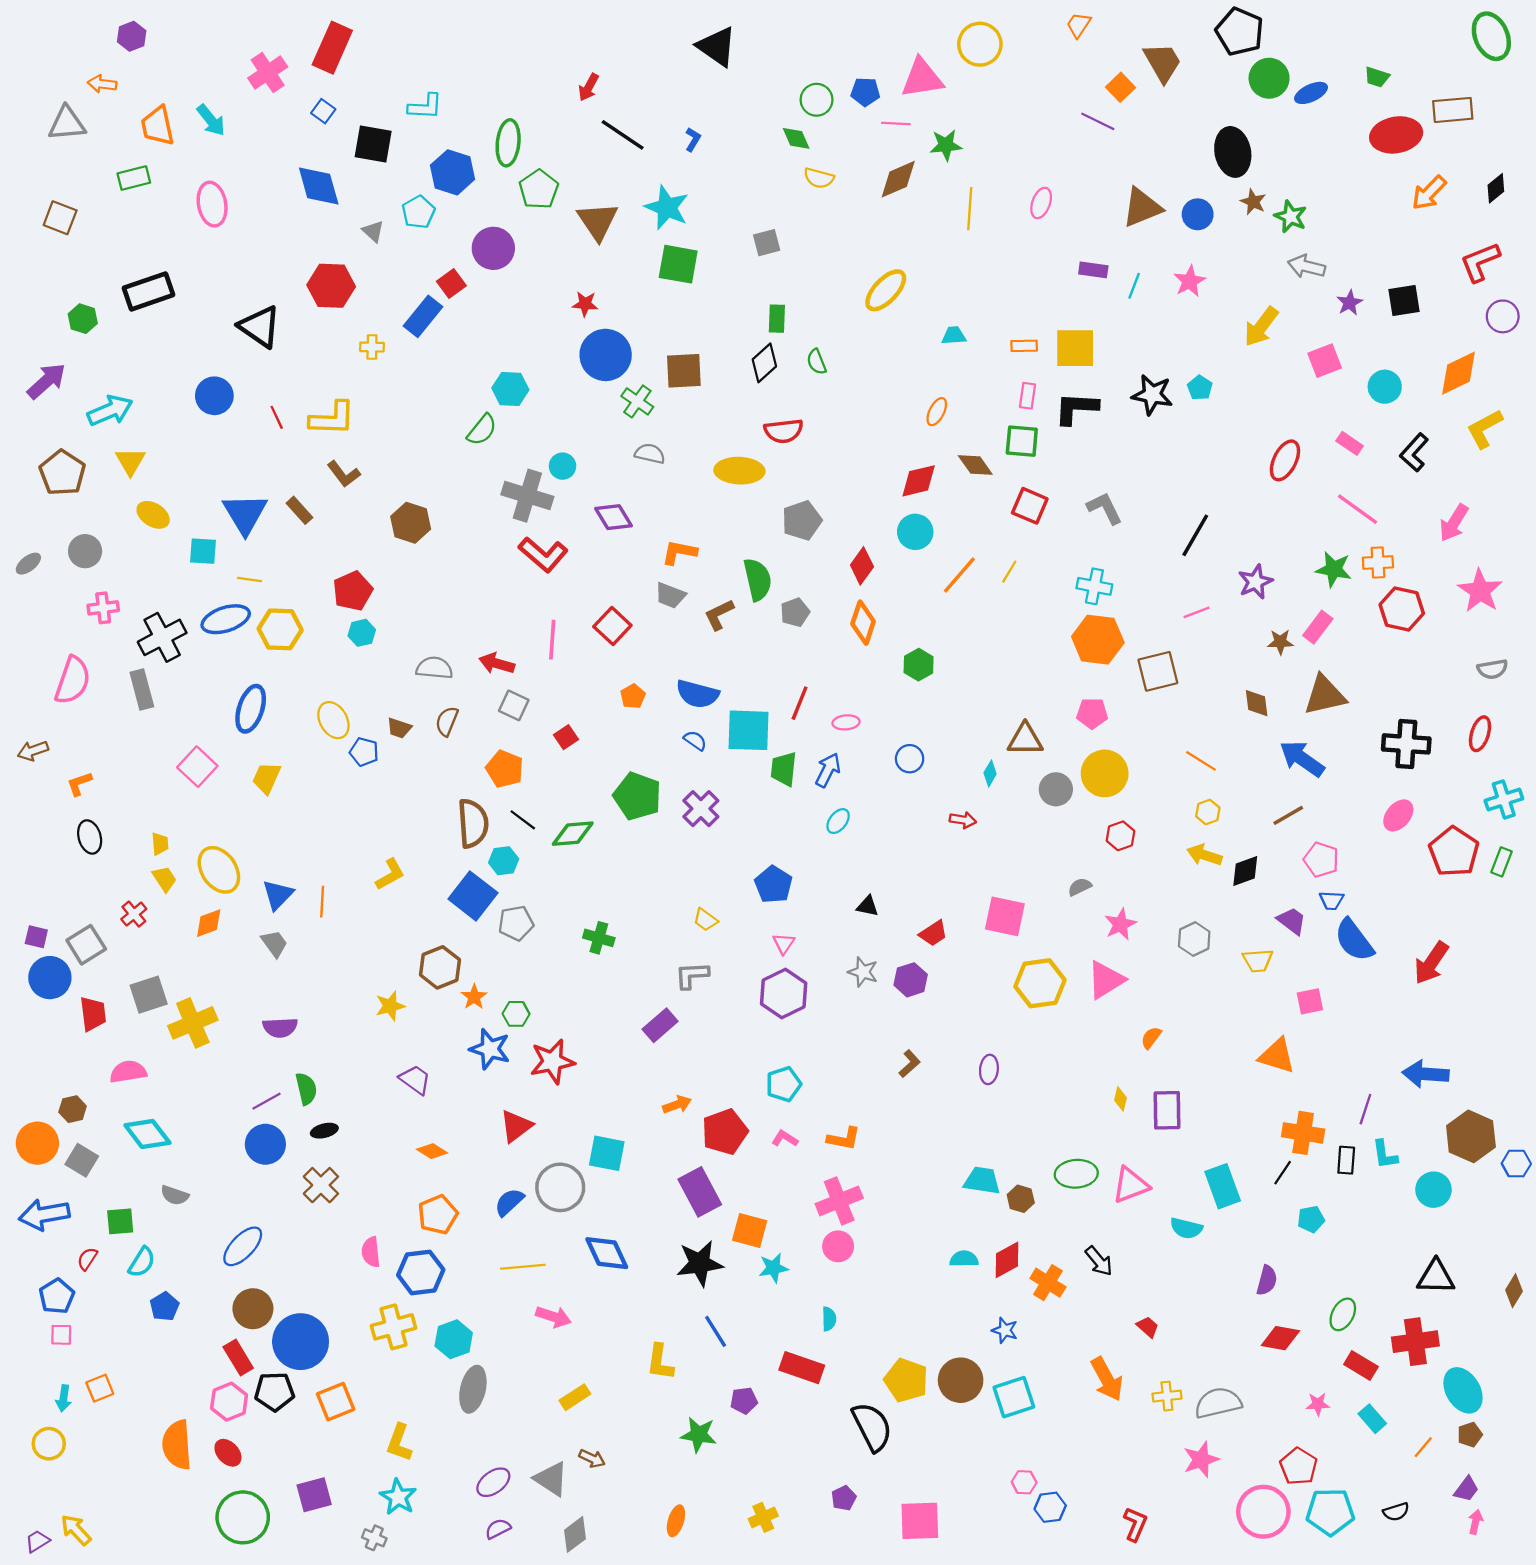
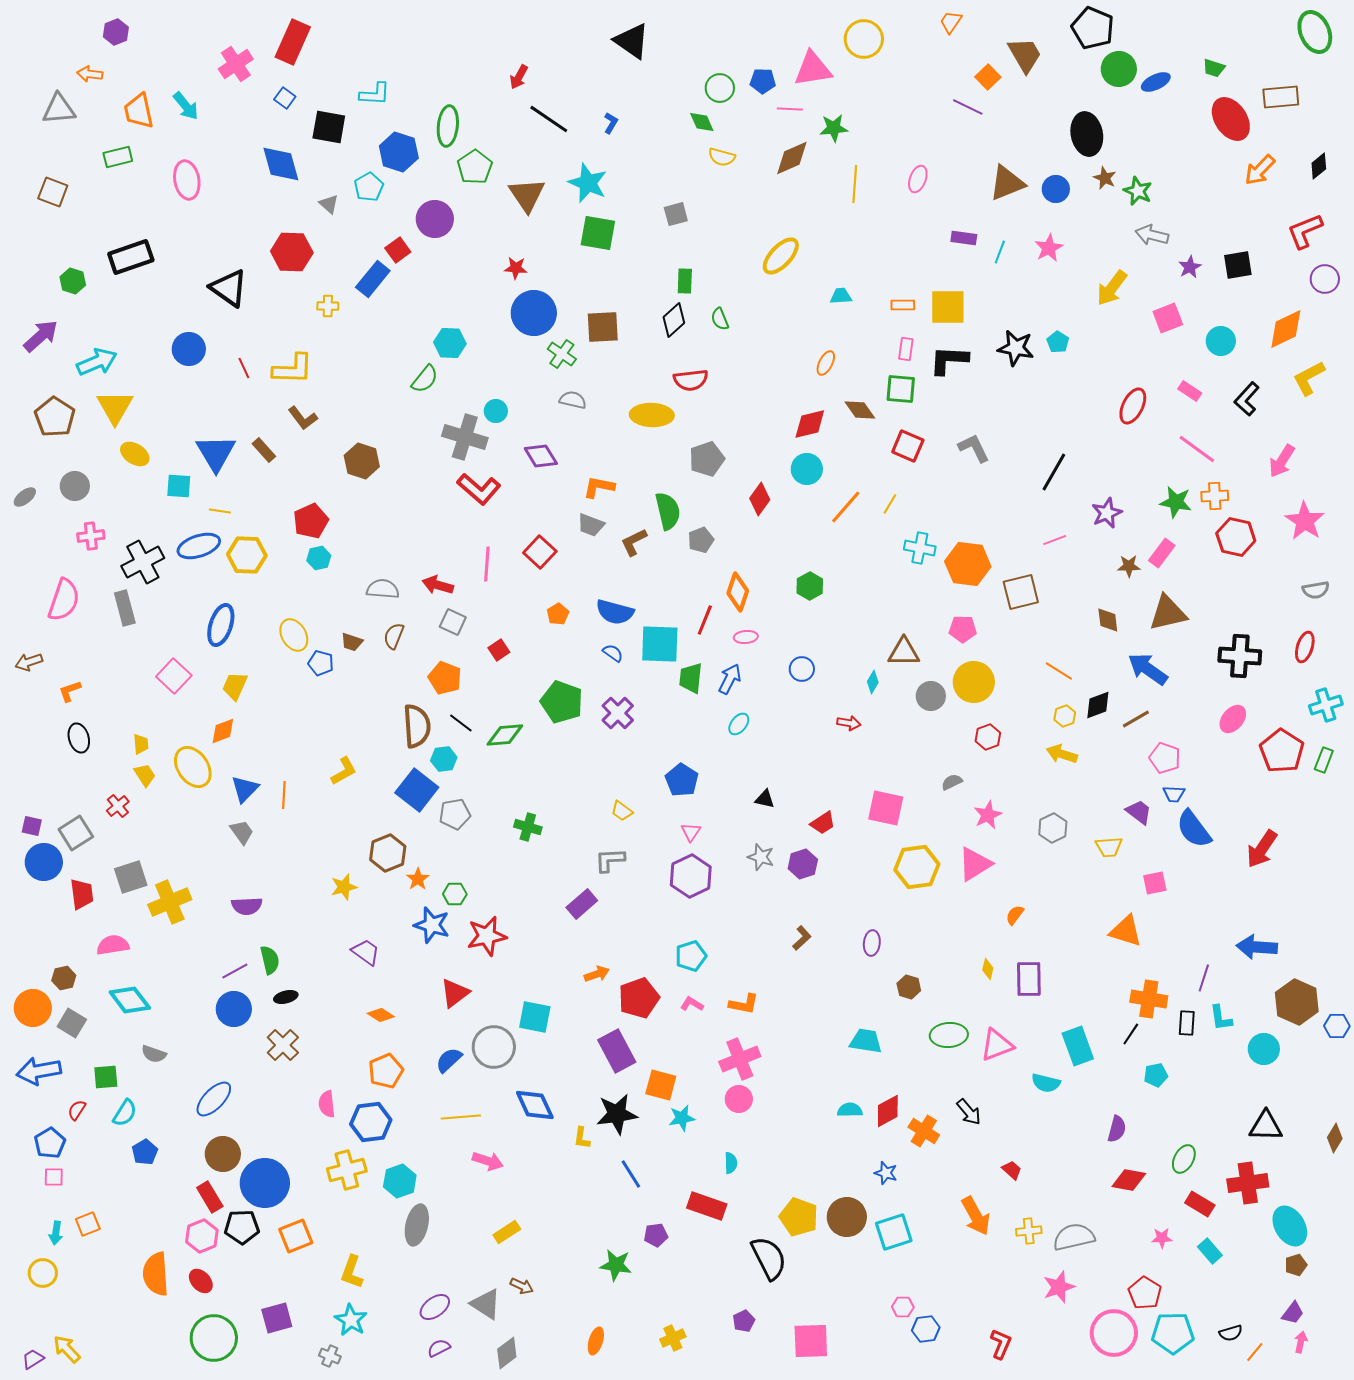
red ellipse: (1396, 135) -> (1231, 119), turned 66
yellow triangle: (130, 462) -> (115, 407), size x1.4
cyan cross: (1094, 586) -> (920, 548), moved
orange diamond: (863, 623) -> (738, 592), moved
black diamond: (1245, 871) -> (1098, 705), moved
orange diamond: (209, 923) -> (223, 731), moved
brown hexagon: (1021, 1199) -> (909, 987), moved
yellow L-shape: (660, 1362) -> (582, 1138), moved, size x0.7
orange line: (1423, 1447) -> (1255, 1352), moved

